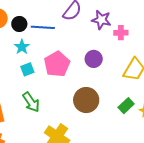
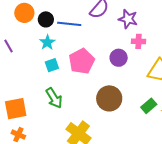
pink cross: (121, 33) -> (139, 41), moved

